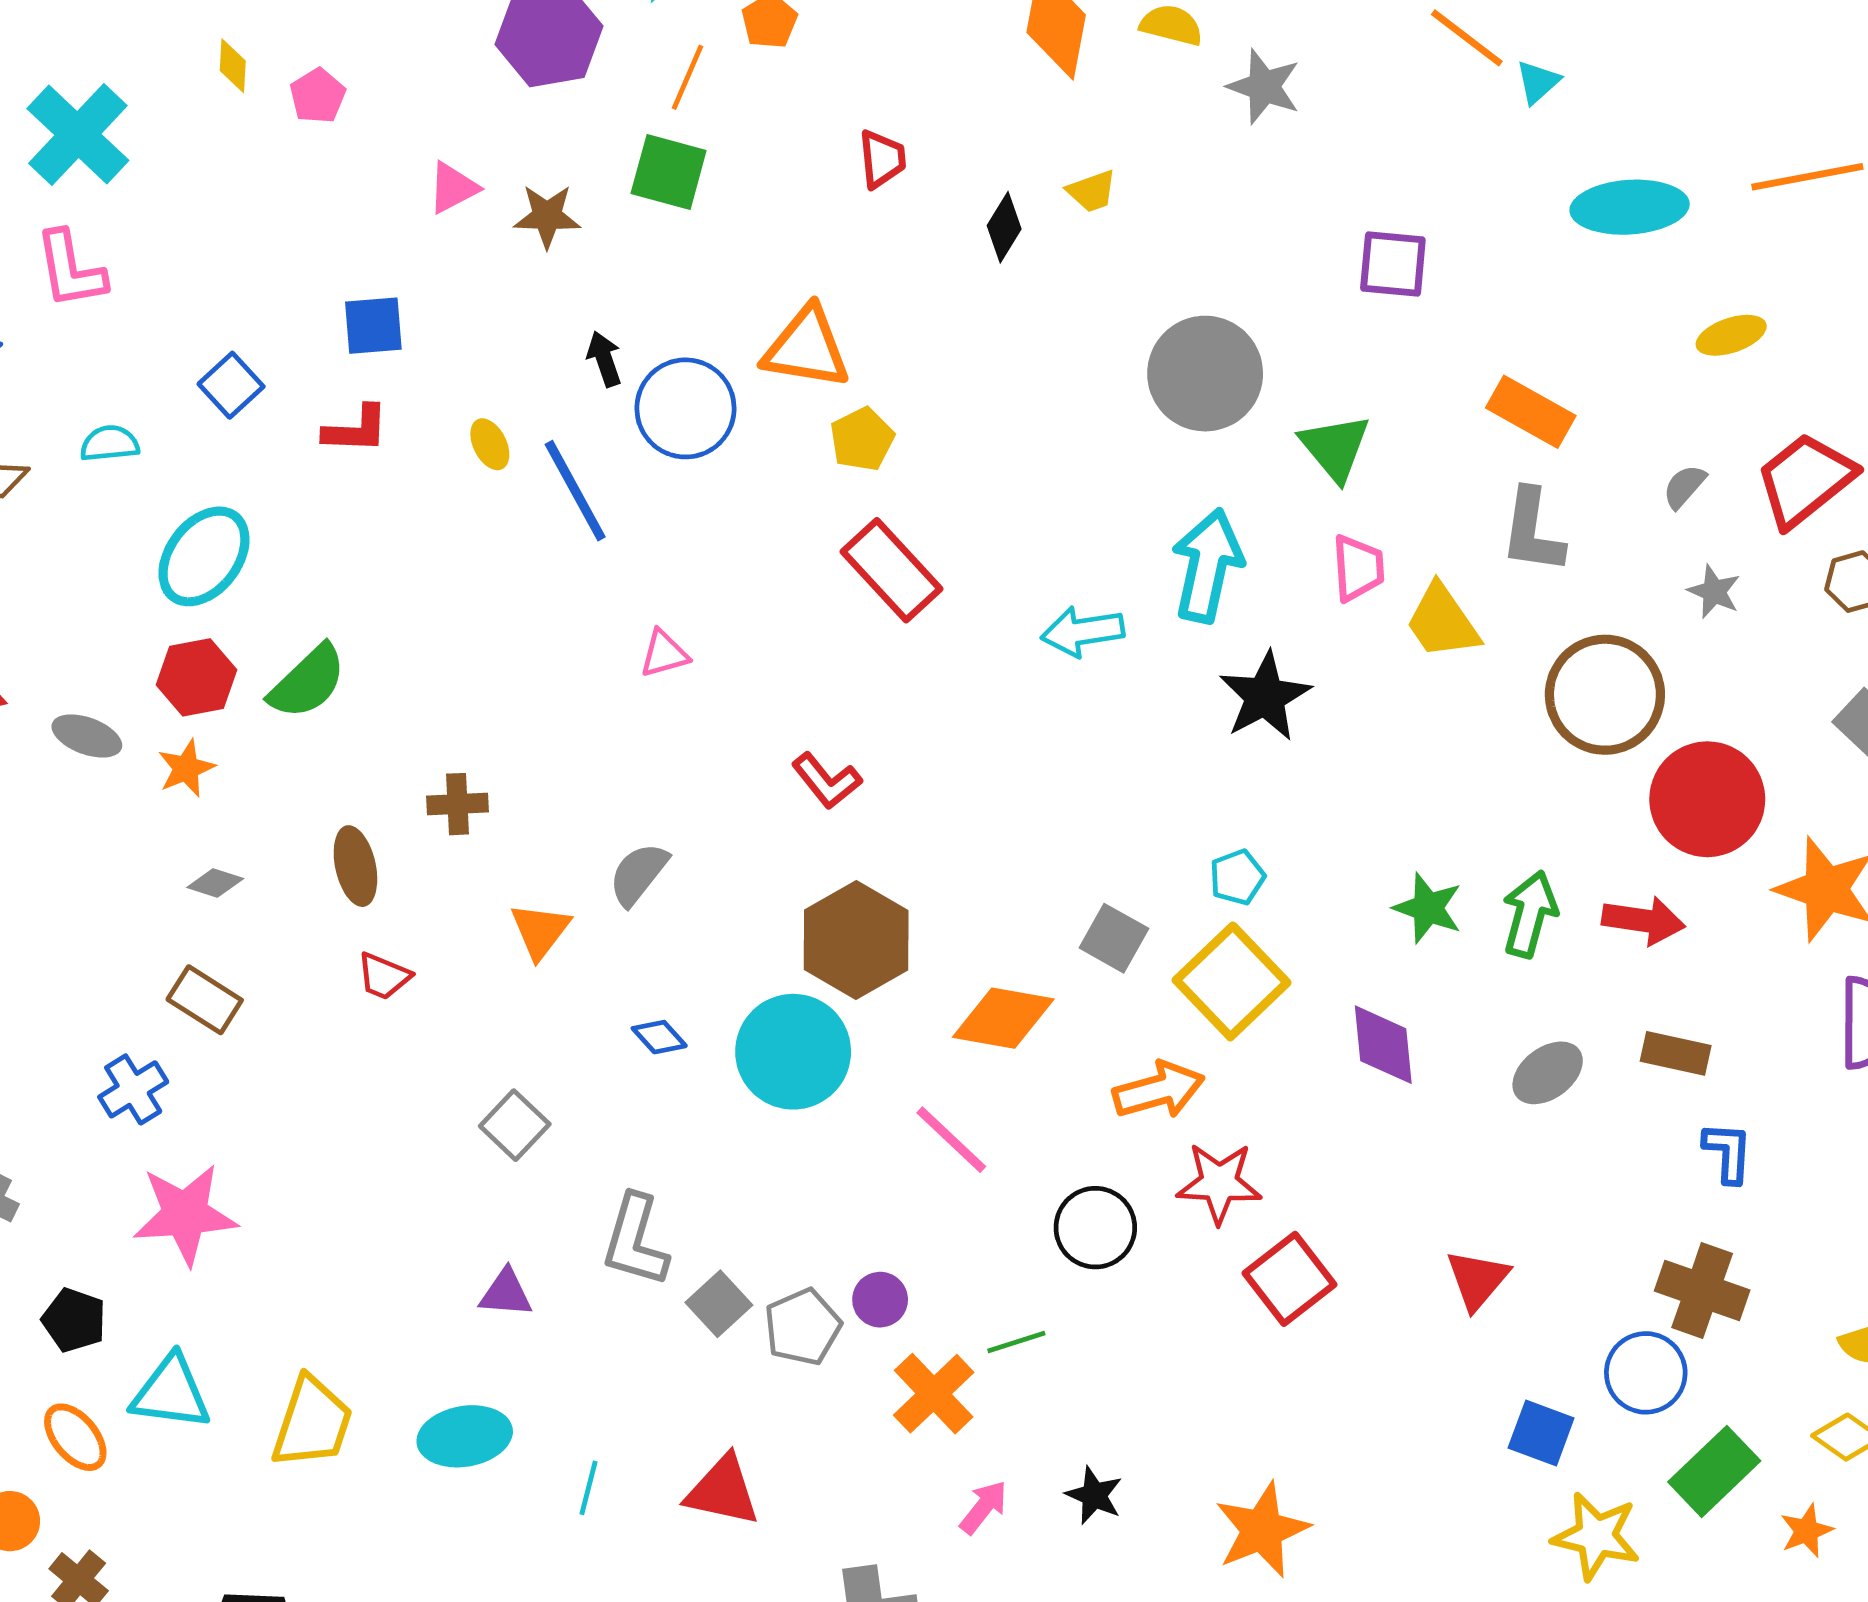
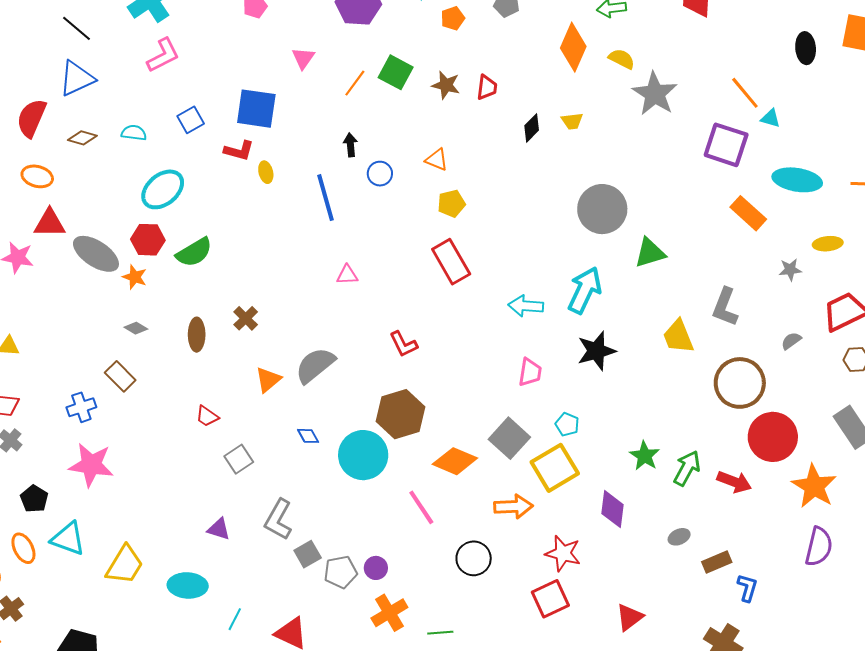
orange line: (688, 77) -> (355, 83), moved
cyan triangle: (1538, 82) -> (771, 118), turned 45
gray star: (1264, 87) -> (655, 94), size x1.4
pink triangle: (453, 188) -> (303, 58), turned -40
brown star: (547, 216) -> (446, 85), moved
purple square: (1393, 264) -> (726, 145), moved, size x1.4
pink L-shape: (70, 270) -> (163, 55), moved, turned -120
blue square: (373, 326) -> (256, 109), size x1.5
orange triangle: (807, 348) -> (437, 160), size x0.6
blue circle: (685, 408) -> (380, 174), size x0.6
orange rectangle: (1531, 412) -> (748, 213), moved
yellow ellipse: (490, 444) -> (266, 172), moved
green triangle: (1335, 448) -> (650, 253), turned 40
gray semicircle: (1684, 486) -> (791, 341), moved
pink trapezoid: (1358, 568) -> (530, 372), moved
gray star: (1714, 592) -> (790, 270), moved, turned 30
gray ellipse: (87, 736) -> (96, 254), size x1.6
orange star: (186, 768) -> (135, 277), turned 30
brown cross: (457, 804) -> (246, 318), turned 35
gray semicircle: (638, 874) -> (315, 365), size x1.4
cyan pentagon: (1237, 877) -> (567, 424), turned 30
gray square: (1114, 938) -> (509, 438), size x1.4
red trapezoid: (384, 976) -> (207, 416), moved
brown rectangle: (1676, 1053) -> (717, 562), moved, turned -48
gray ellipse: (1548, 1073) -> (679, 537), size x0.7
red star: (1219, 1183) -> (563, 553), moved
green line: (1016, 1342) -> (440, 633), moved

